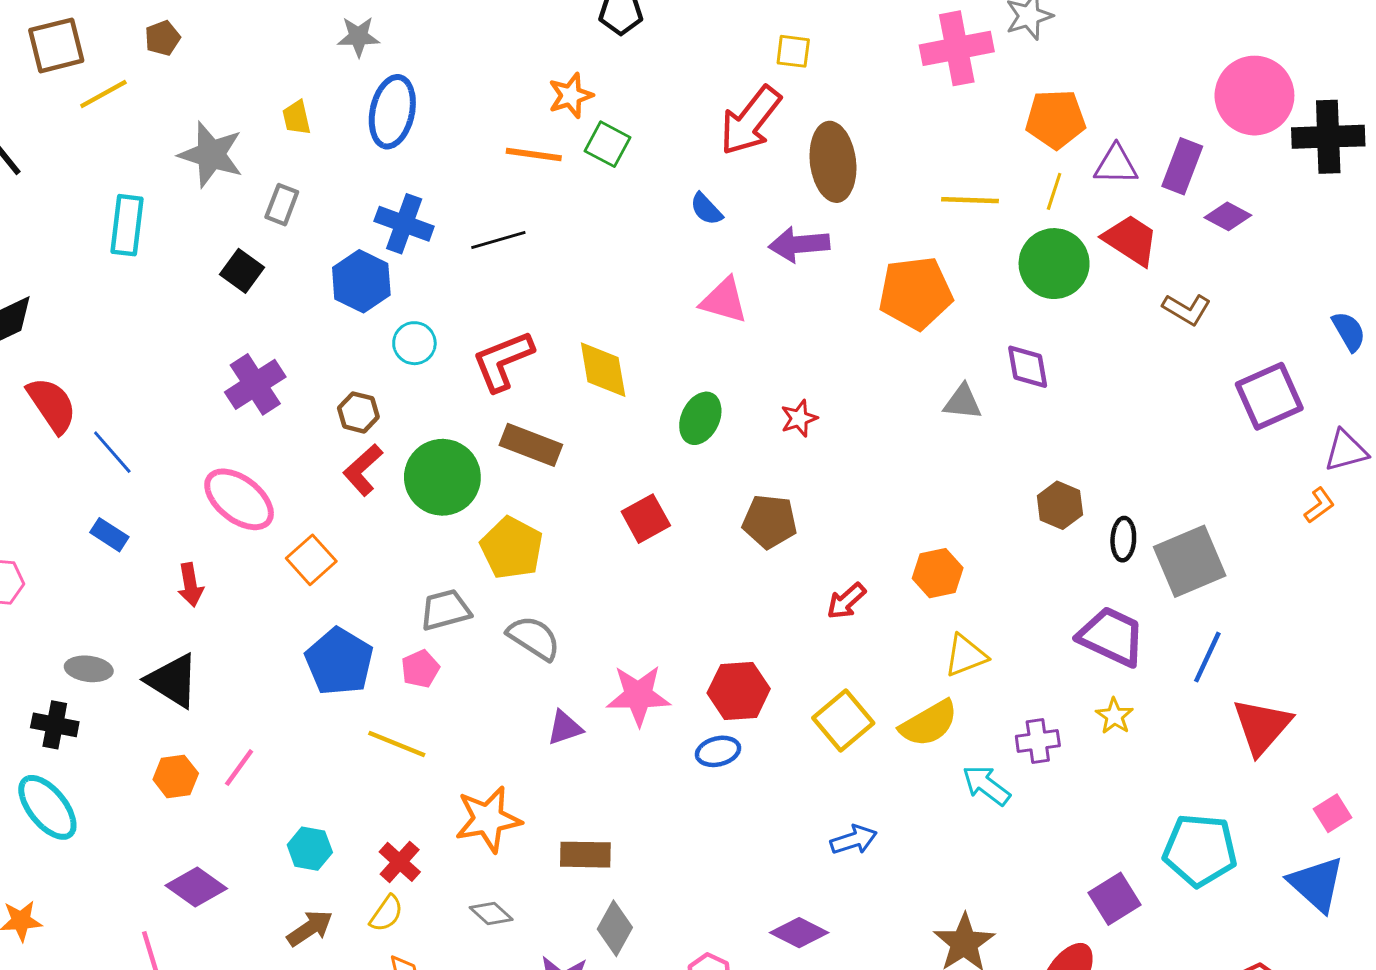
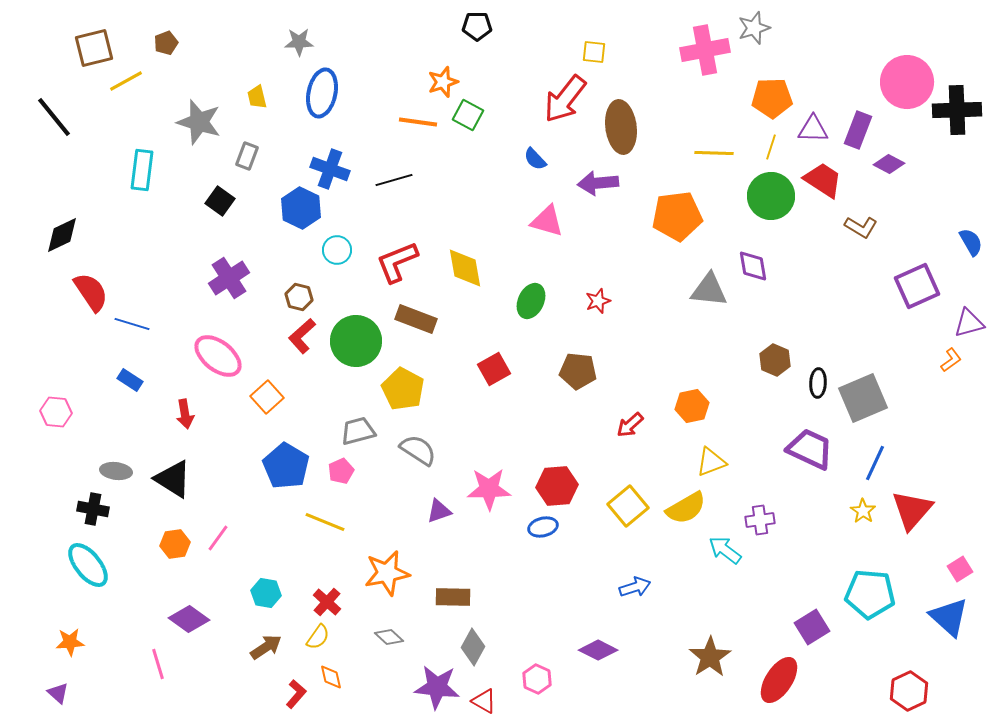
gray triangle: (963, 402) -> (709, 290), size x1.4
blue line: (112, 452) -> (132, 324), turned -32
yellow star: (1114, 716) -> (863, 511), moved

